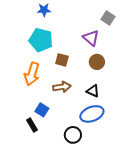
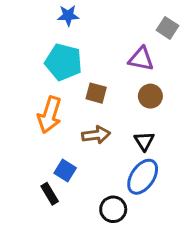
purple triangle: (91, 38) -> (141, 59), turned -30
black triangle: (93, 91) -> (144, 141), turned 32
blue ellipse: (92, 114) -> (143, 177), turned -35

